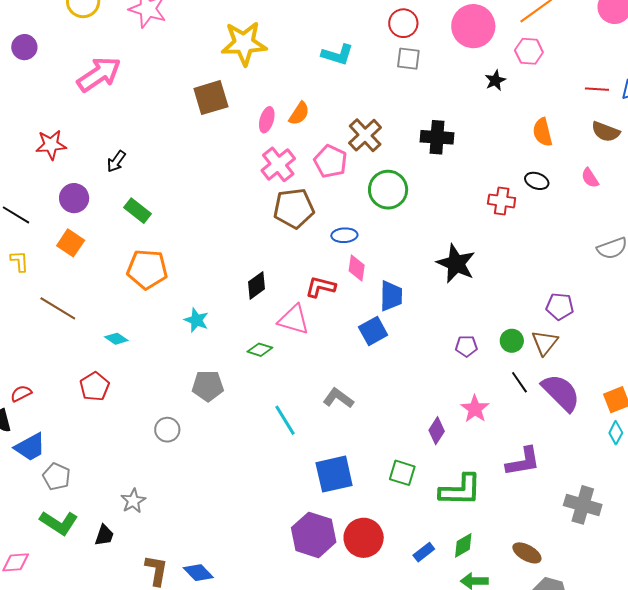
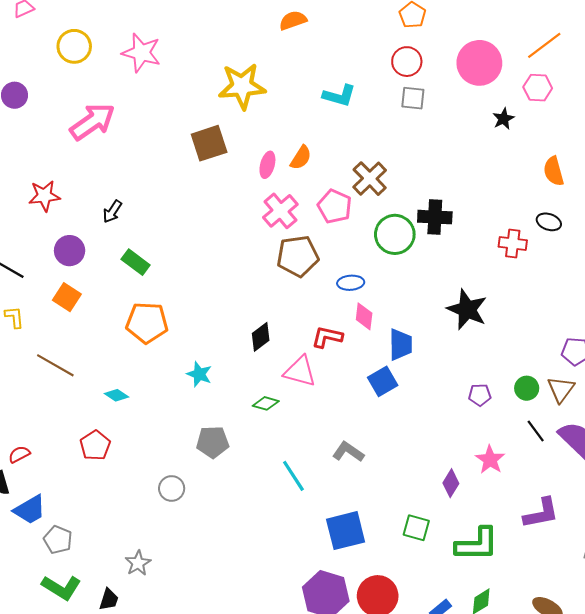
black cross: (437, 137) -> (435, 217), moved

